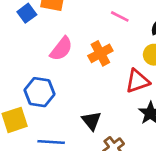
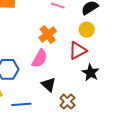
pink semicircle: (61, 49) -> (40, 58), moved

